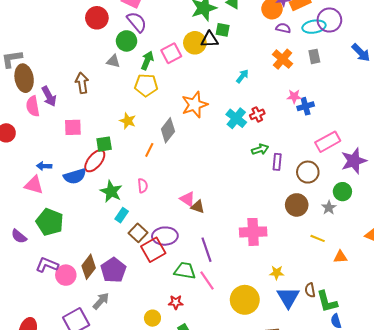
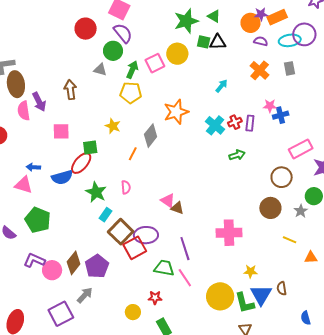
black triangle: (210, 39) -> (218, 42), moved
purple rectangle: (277, 162) -> (250, 123), moved
brown square: (138, 233) -> (121, 232), size x1.4
green L-shape: (327, 302) -> (245, 303), moved

